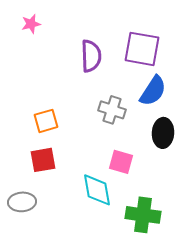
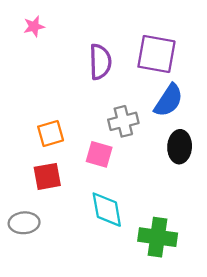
gray cross: (112, 110) -> (123, 121), turned -32
pink square: (121, 162) -> (99, 154), moved

